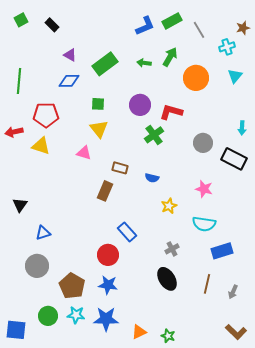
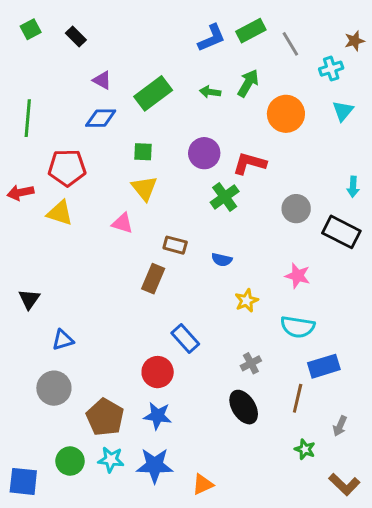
brown line: (207, 284) -> (298, 398), moved
green star: (168, 336) -> (305, 449), moved

